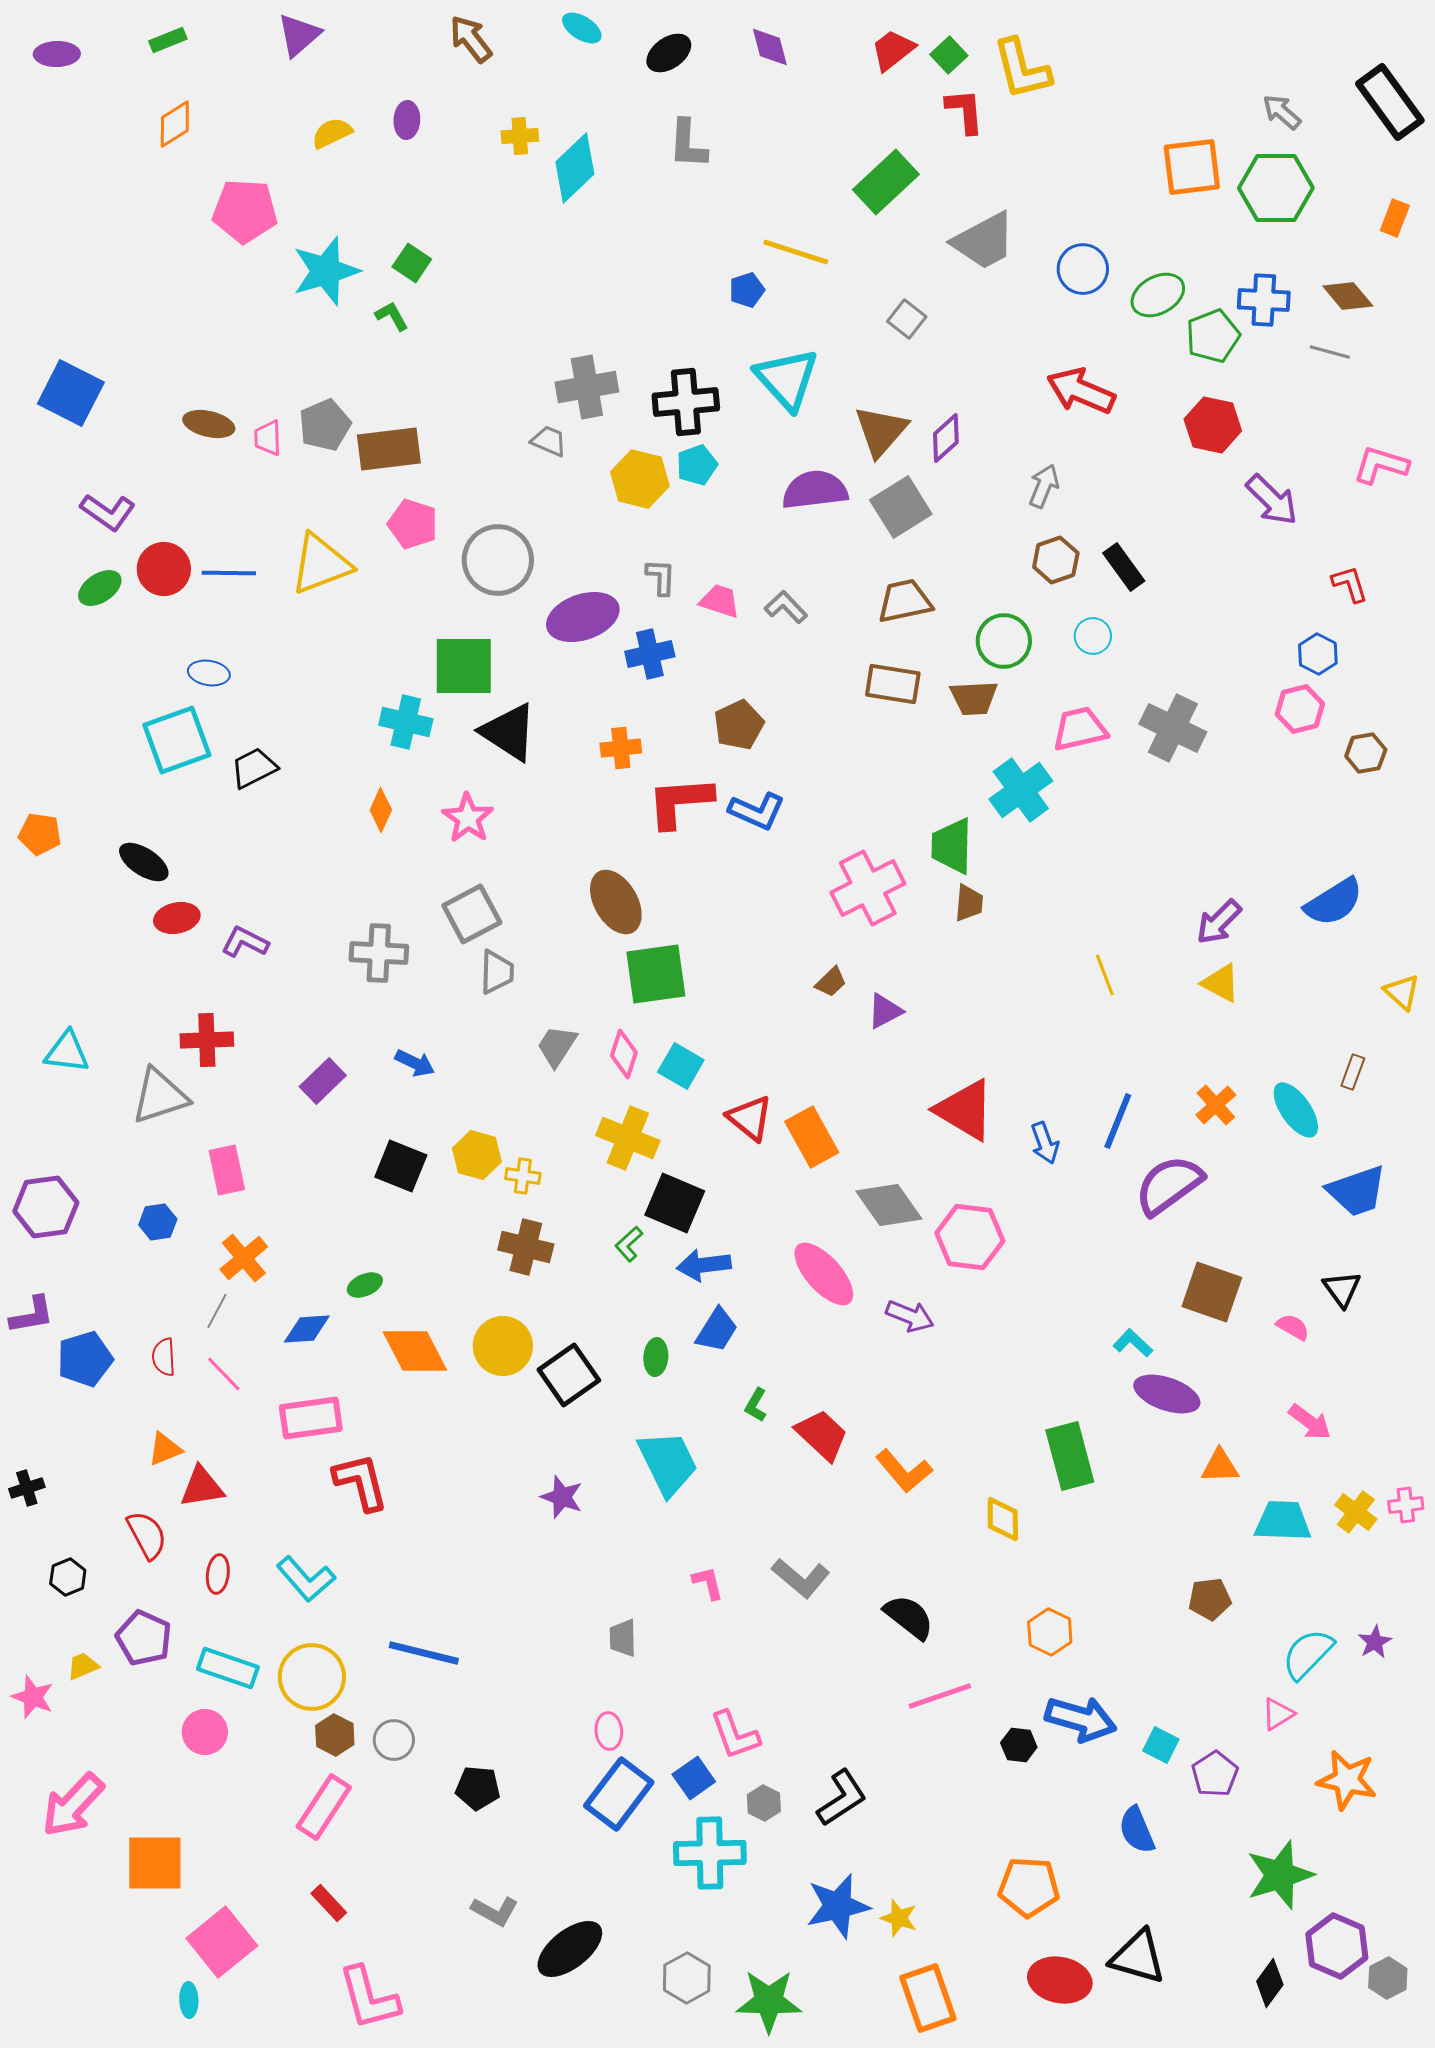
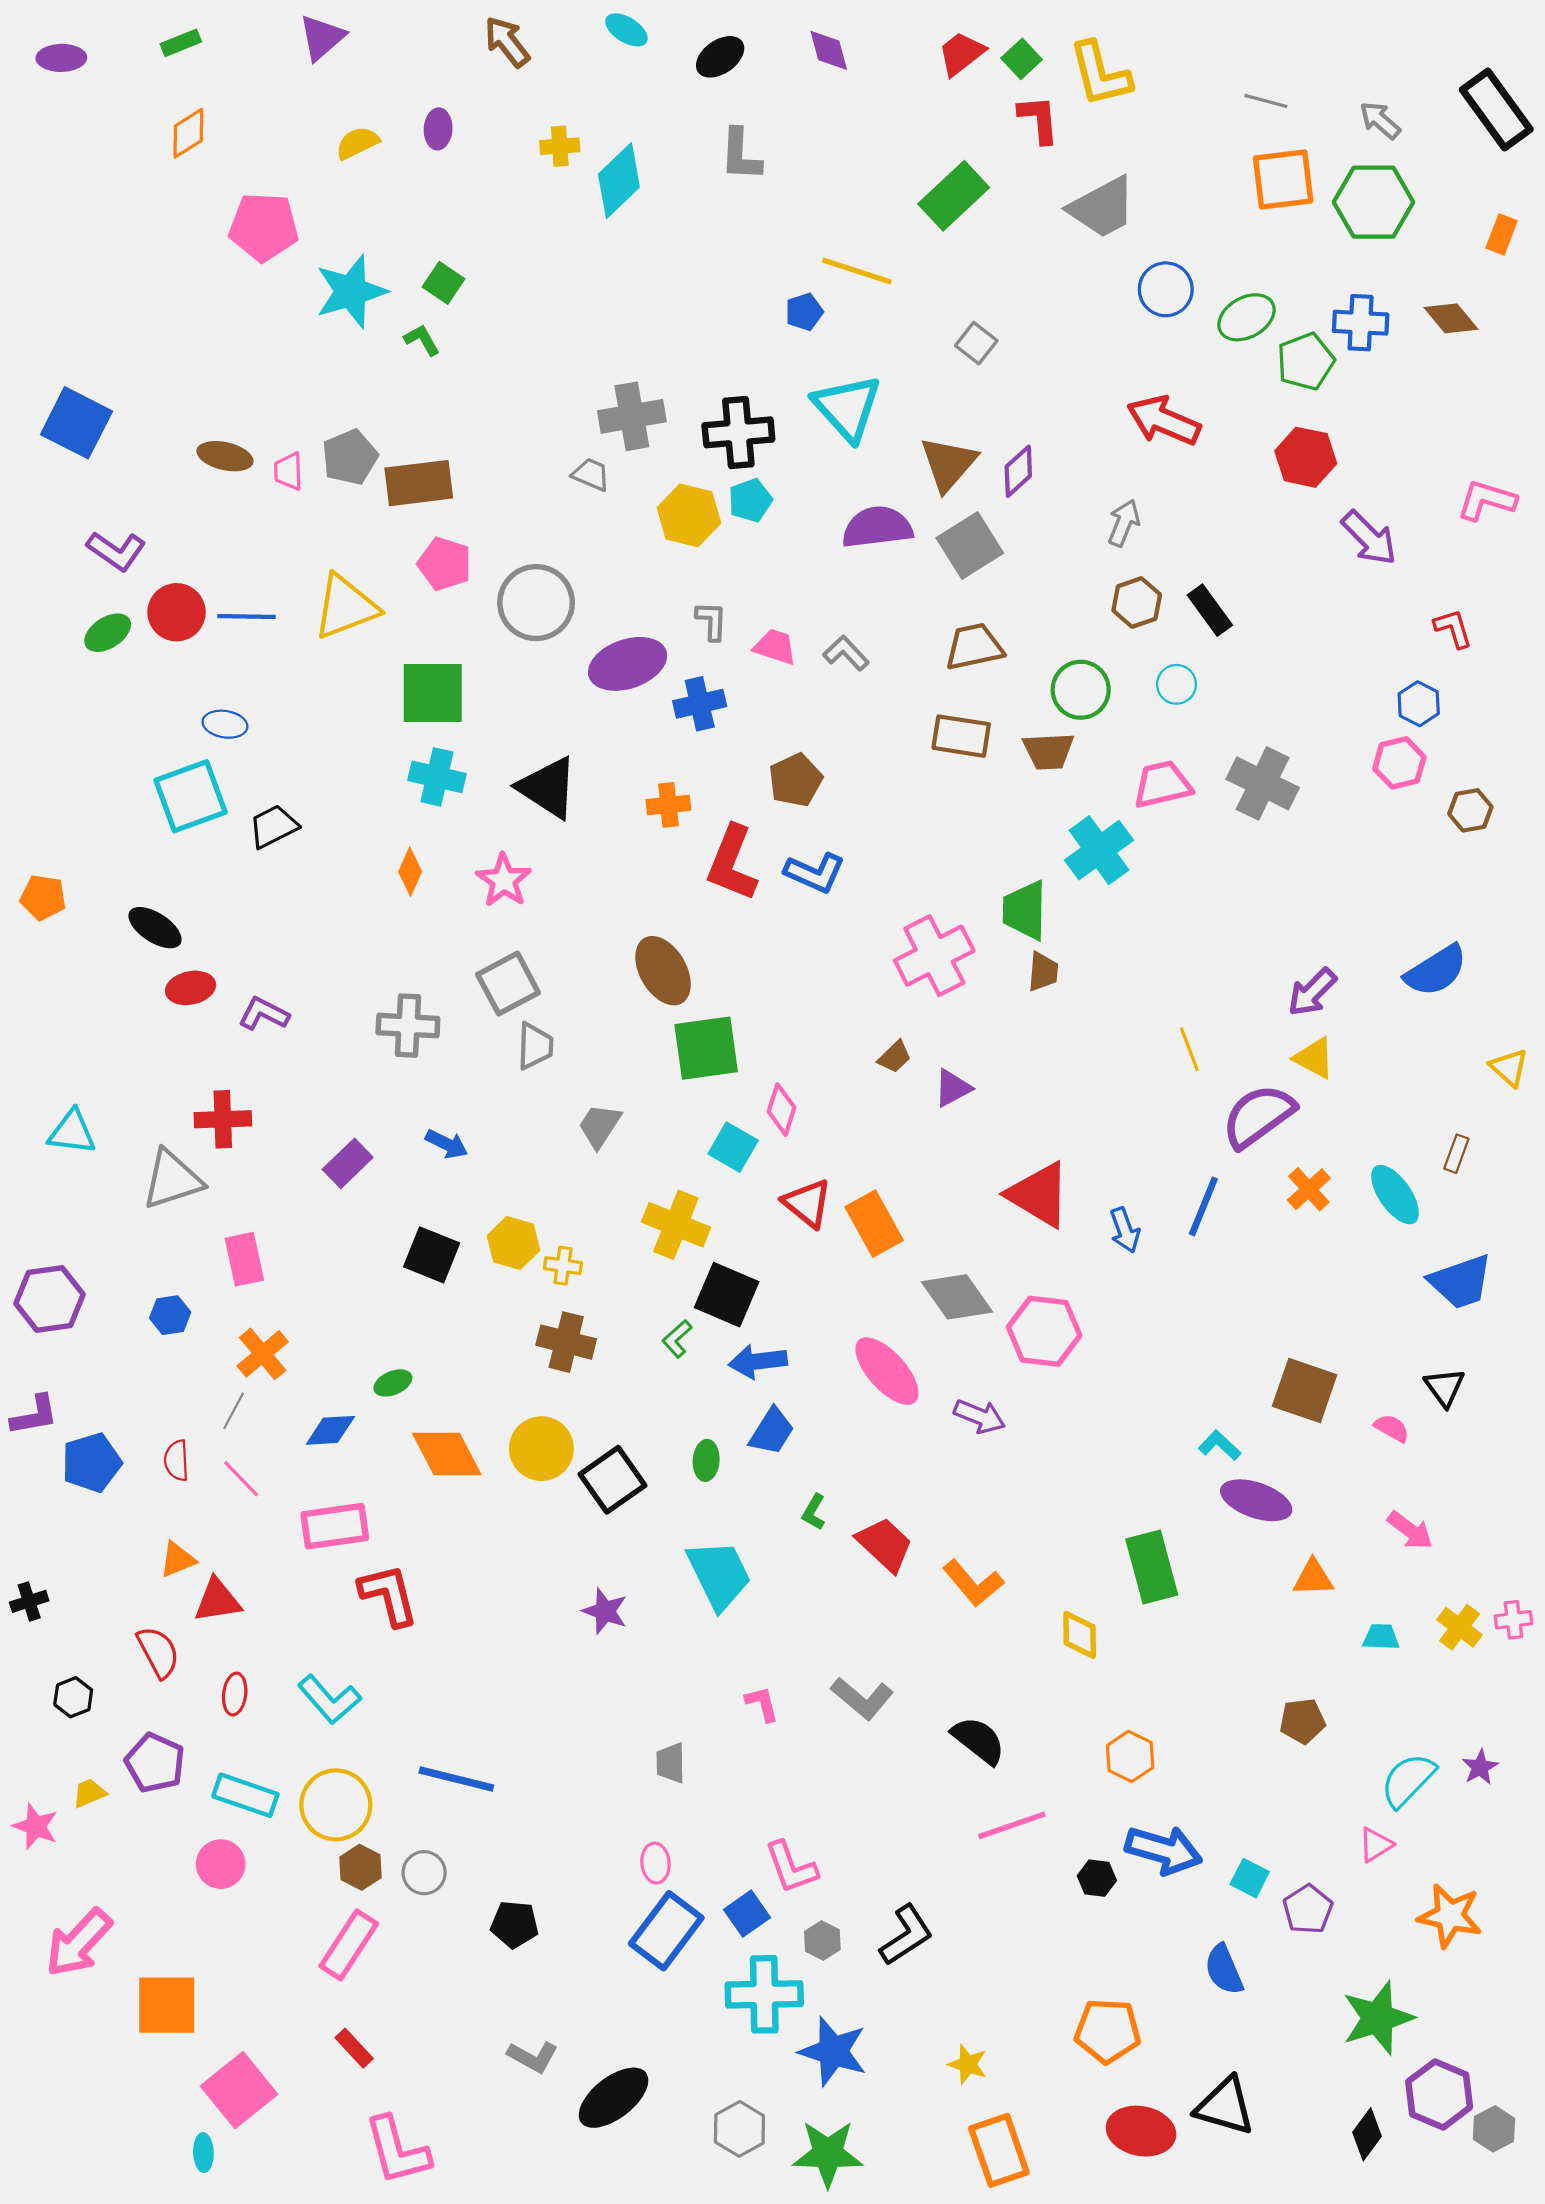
gray trapezoid: (984, 241) -> (1102, 208), moved
gray line: (1330, 352) -> (1266, 101), moved
green square: (464, 666) -> (433, 693), moved
red L-shape: (680, 802) -> (732, 863), turned -64
pink diamond: (624, 1054) -> (781, 1110), moved
purple semicircle: (1169, 1185) -> (1258, 1116), moved
cyan trapezoid: (1283, 1521) -> (1381, 1637), size x0.6
blue star: (838, 1906) -> (833, 2051), moved, turned 30

